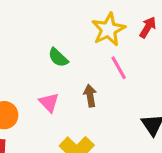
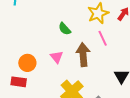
brown arrow: (90, 96) -> (83, 55), size x1.6

